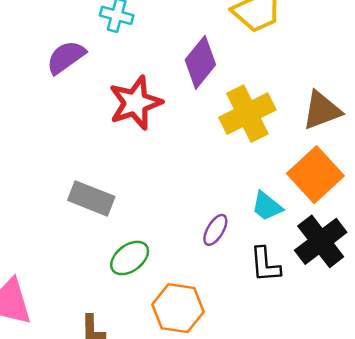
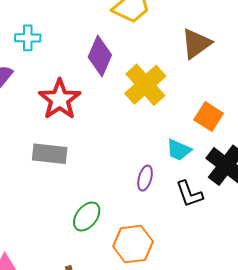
brown triangle: (322, 110) -> (196, 44), moved
orange square: (315, 175) -> (209, 117), size x0.7
gray rectangle: (91, 198) -> (50, 154), moved

